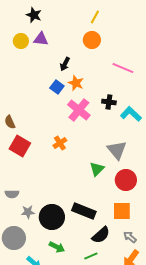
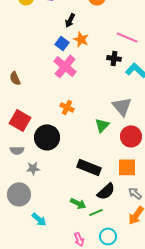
pink line: (123, 68) -> (127, 37), moved
pink cross: (79, 110) -> (65, 66), moved
orange cross: (60, 143) -> (67, 107), moved, turned -32
red square: (20, 146) -> (20, 120), moved
black circle: (52, 217) -> (47, 137), moved
green arrow: (57, 247) -> (78, 203), moved

